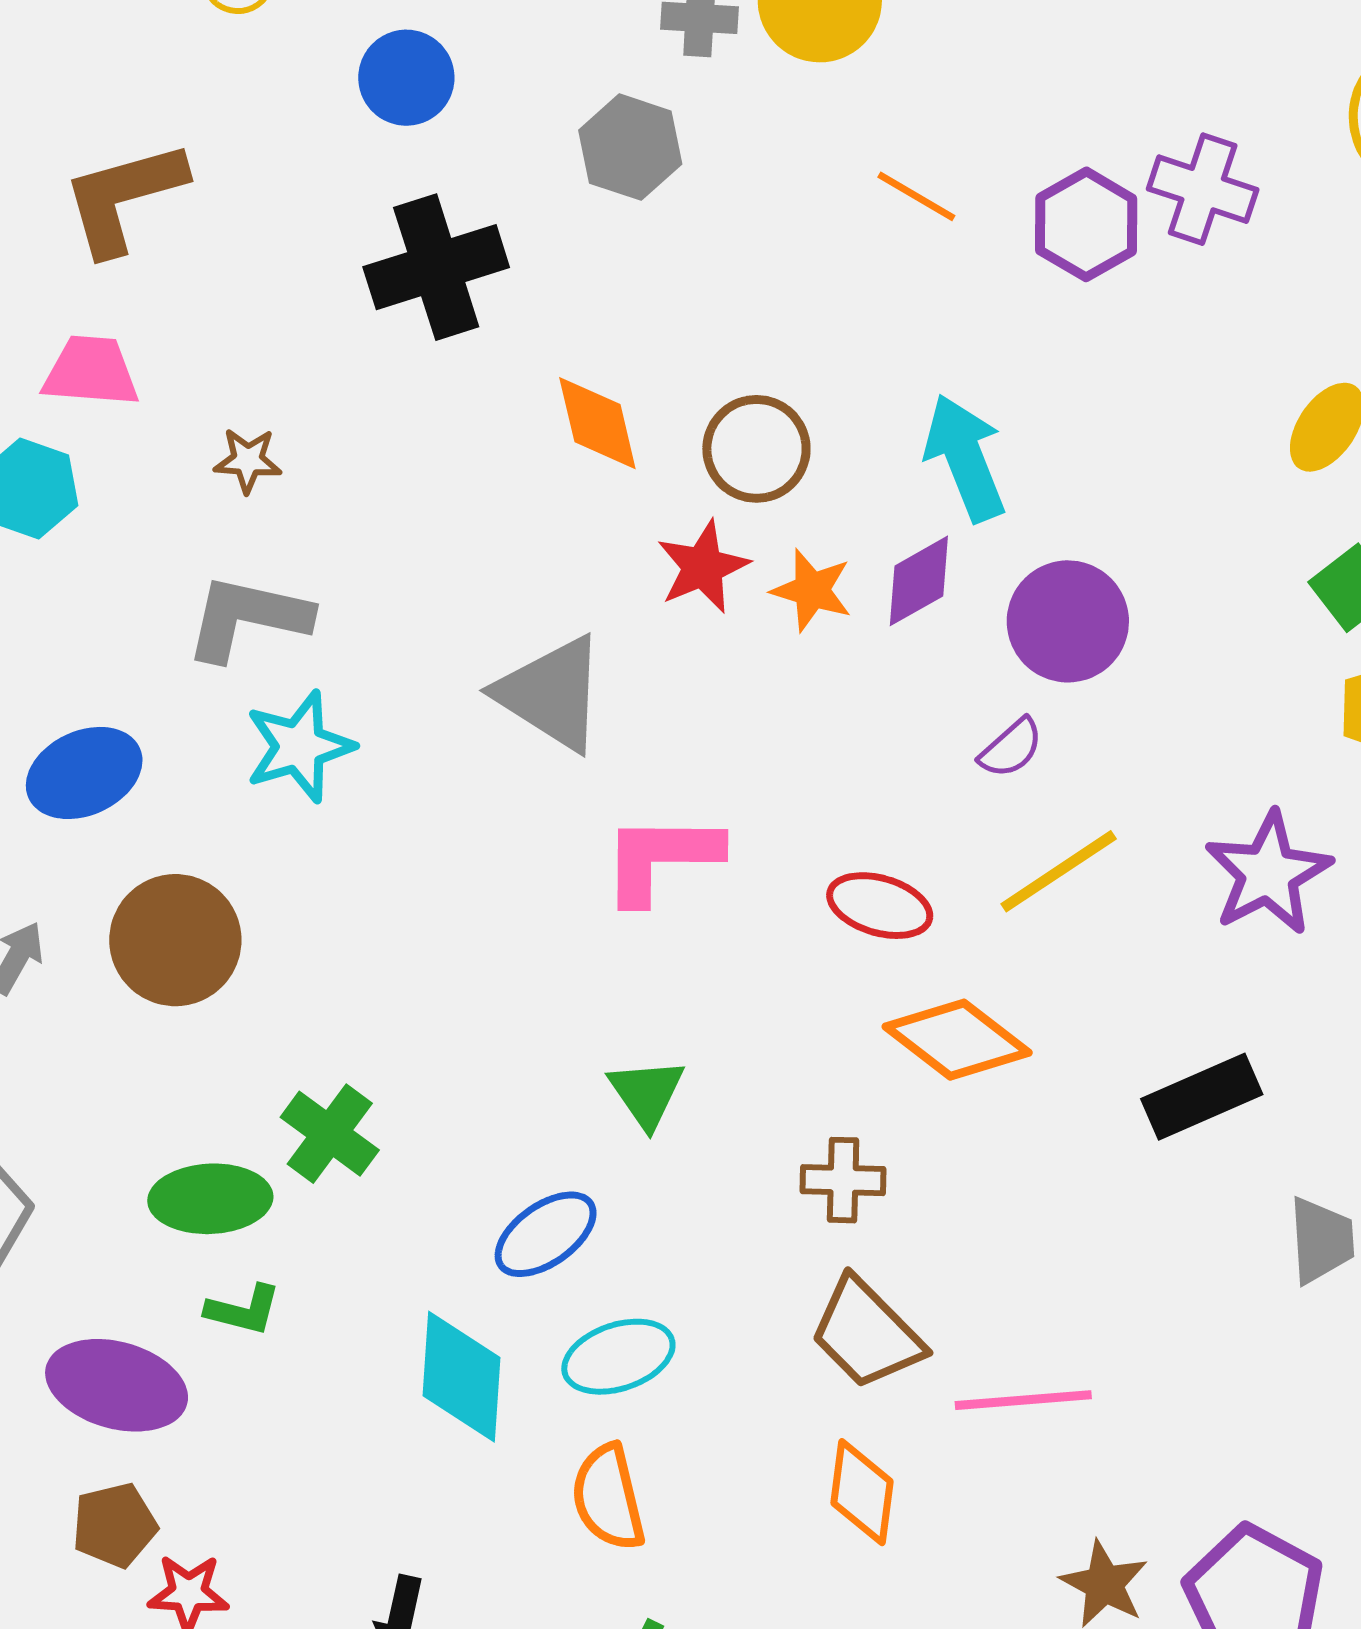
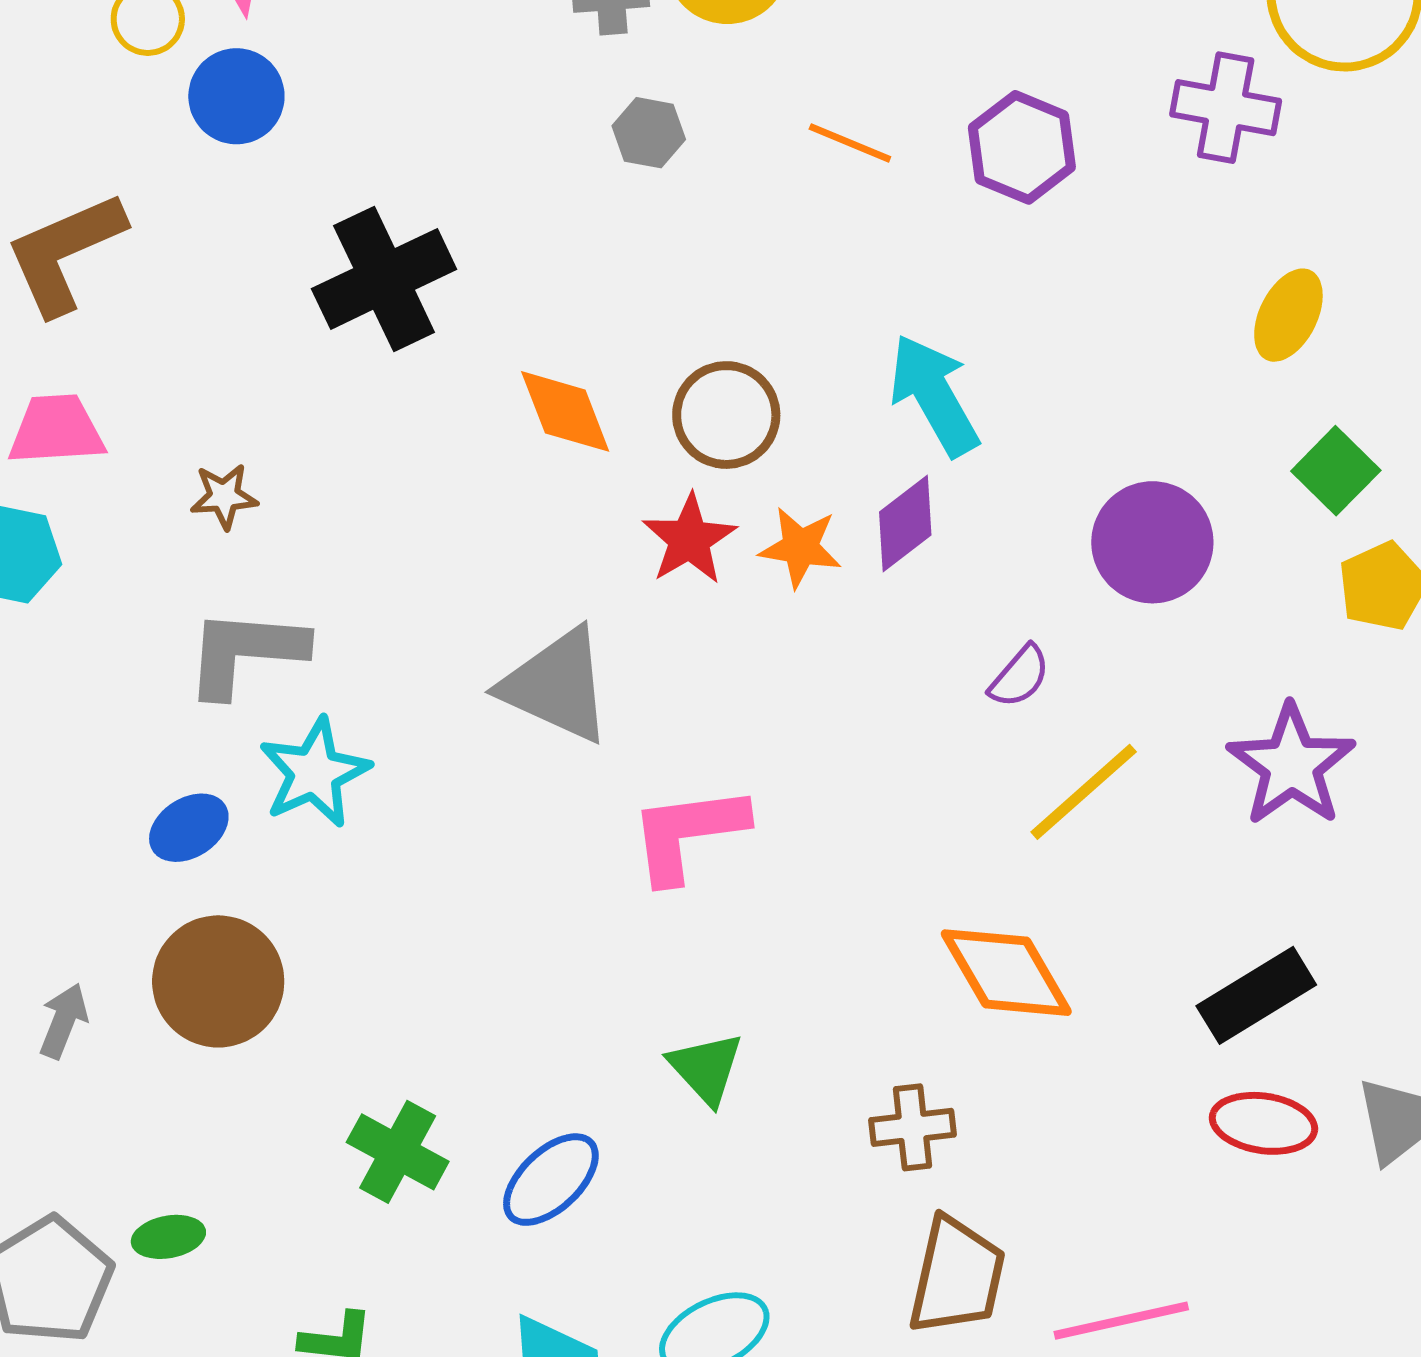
blue circle: (406, 78) -> (236, 96), moved
gray hexagon: (630, 147) -> (649, 133), moved, size x0.7
purple cross: (1203, 189) -> (1226, 108), moved
purple circle: (1068, 621) -> (1152, 542), moved
blue ellipse: (84, 773) -> (189, 828), moved, size x0.7
red ellipse: (880, 906) -> (1263, 1123), moved
orange diamond: (957, 1040) -> (1006, 973), turned 30
green ellipse: (210, 1199) -> (168, 1237), moved, size x0.6
blue ellipse: (546, 1234) -> (551, 1180), moved
brown trapezoid: (866, 1333) -> (957, 1276), turned -115

